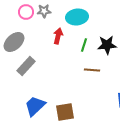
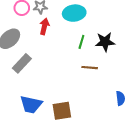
red arrow: (58, 36) -> (44, 26), moved
blue trapezoid: (35, 106) -> (31, 105), turned -125

